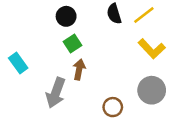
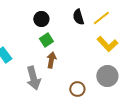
gray arrow: (56, 93) -> (33, 78), turned -35

